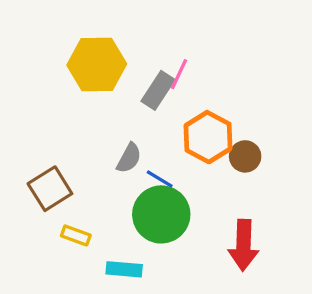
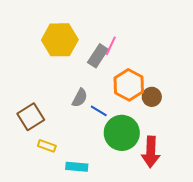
green circle: (161, 214) -> (122, 133), moved

